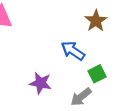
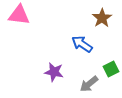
green square: (97, 74) -> (111, 69), moved

